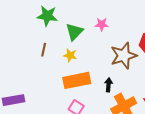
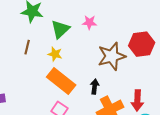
orange rectangle: (77, 80) -> (61, 81), turned 48

